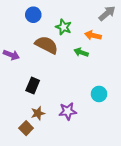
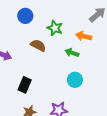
brown semicircle: (47, 45) -> (38, 45), size x0.7
cyan circle: (99, 94) -> (75, 80), moved

